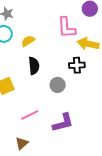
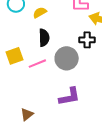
gray circle: (58, 85) -> (67, 58), size x1.5
pink line: (30, 115) -> (37, 64), moved

